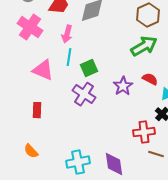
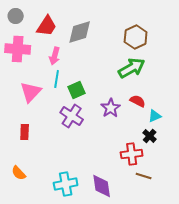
pink cross: (30, 27) -> (18, 49), turned -30
pink triangle: (43, 70) -> (31, 92), turned 50

